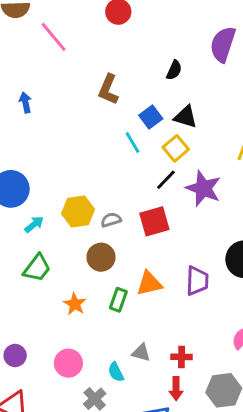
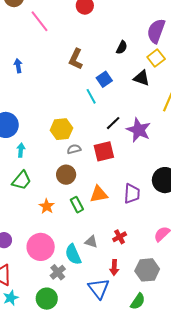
black triangle: (186, 117) -> (142, 78), moved
yellow square: (176, 148) -> (156, 58), moved
yellow hexagon: (78, 211) -> (61, 129), moved
cyan arrow: (34, 224) -> (21, 150), turned -48
green rectangle: (118, 300) -> (77, 205), turned -49
red cross: (181, 357) -> (120, 237), moved, turned -32
pink circle: (68, 363) -> (41, 247), size x1.4
cyan semicircle: (116, 372) -> (73, 254), size x1.5

